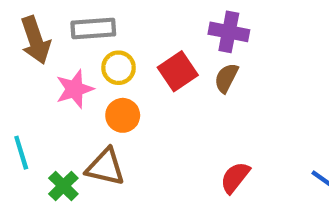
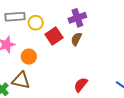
purple cross: (229, 32) -> (77, 18), turned -30
yellow circle: (119, 68) -> (36, 23), moved

